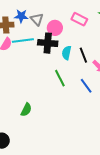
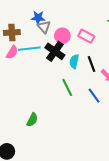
blue star: (21, 16) -> (38, 18), moved
pink rectangle: (79, 19) -> (86, 36), moved
black cross: (48, 43) -> (55, 51), turned 30

